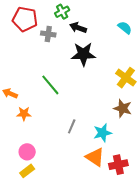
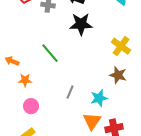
pink circle: (27, 152) -> (31, 106), moved
orange triangle: (95, 157) -> (92, 121), turned 30

